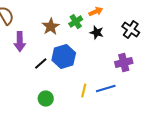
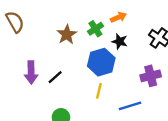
purple arrow: (20, 42) -> (31, 72), moved
blue hexagon: (64, 57) -> (101, 62), moved
yellow line: (84, 91) -> (99, 91), moved

